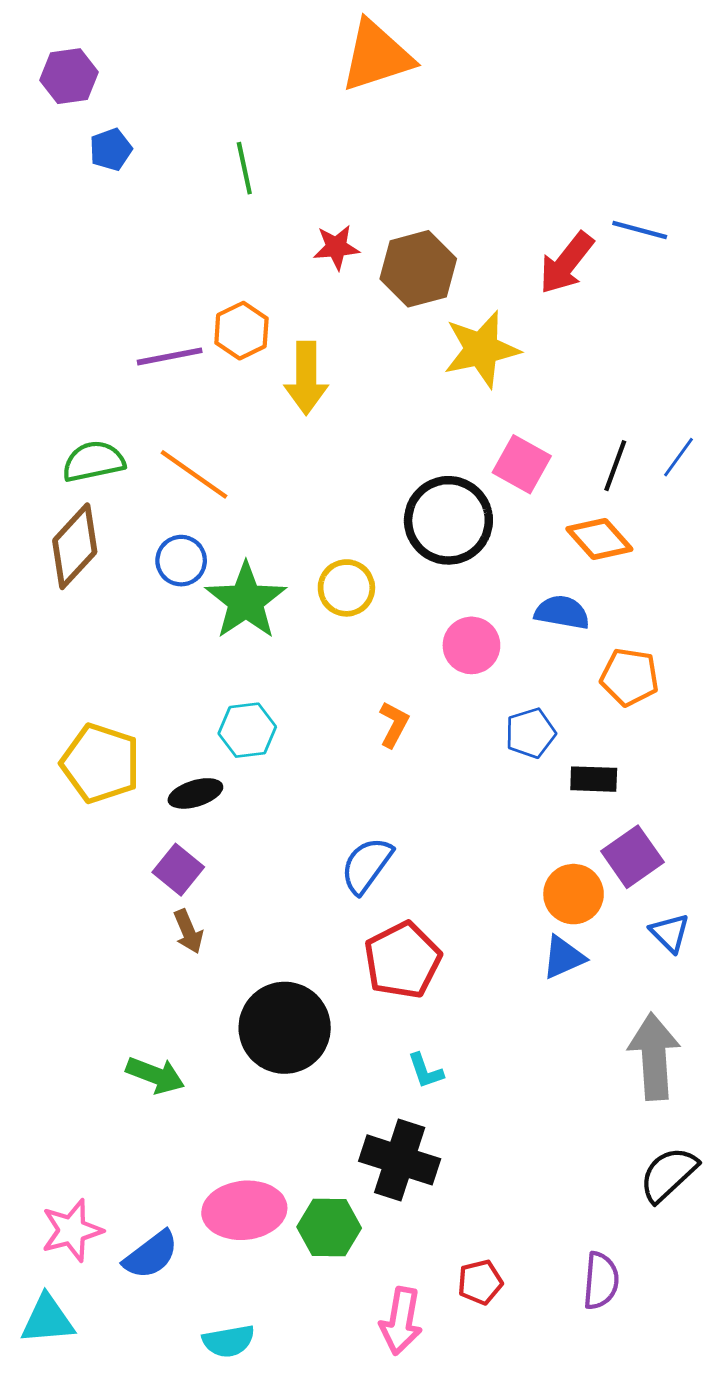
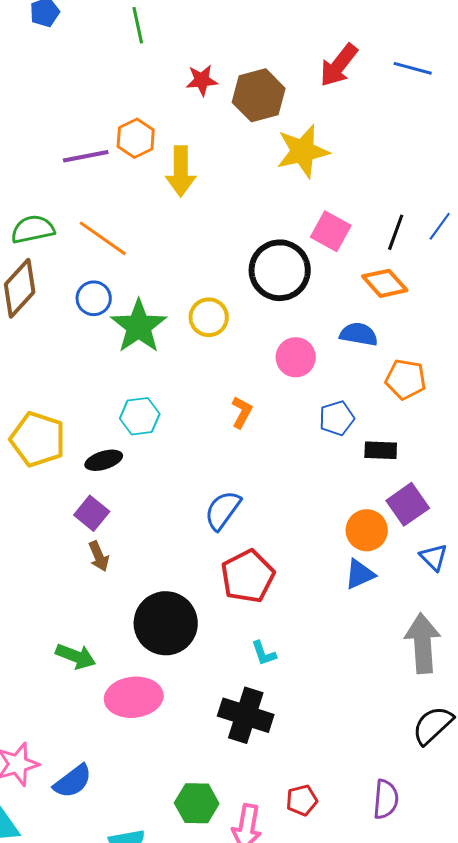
red arrow: (566, 263) -> (339, 65), moved
pink ellipse: (244, 1210) -> (134, 697), moved
green hexagon: (329, 1228) -> (197, 803), moved

